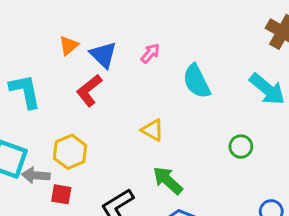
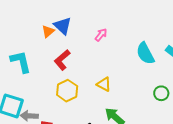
blue triangle: (103, 55) -> (63, 26), moved
cyan semicircle: (197, 81) -> (145, 53), moved
yellow hexagon: (70, 152) -> (67, 91), moved

